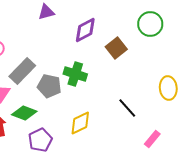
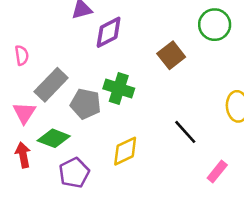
purple diamond: (85, 30) -> (109, 32), moved

